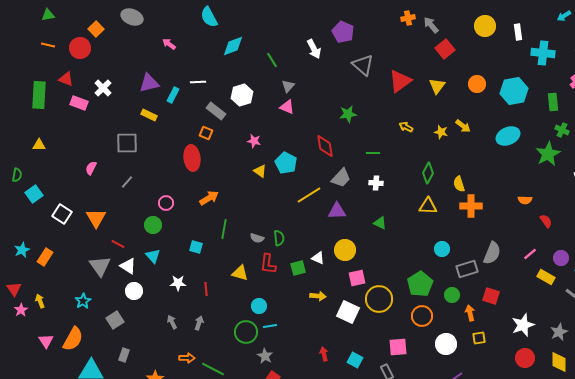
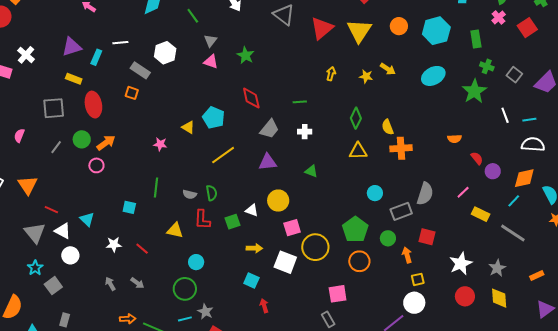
yellow triangle: (437, 86) -> (359, 31), size x1.5
green star: (348, 114) -> (246, 55), moved, turned -30
yellow arrow: (406, 127) -> (331, 74), turned 80
pink star: (254, 141) -> (160, 144), moved
red ellipse: (192, 158) -> (93, 105), moved
yellow line: (309, 195) -> (223, 155), moved
orange arrow: (209, 198) -> (106, 143), moved
green circle: (153, 225) -> (82, 139), moved
purple circle: (561, 258) -> (493, 171), moved
red line: (206, 289) -> (142, 249), turned -40
cyan star: (83, 301) -> (35, 268), moved
gray arrow: (199, 323) -> (137, 283), turned 112
cyan line: (270, 326) -> (185, 319), moved
white circle: (446, 344) -> (414, 303), moved
cyan square: (355, 360) -> (251, 280), moved

